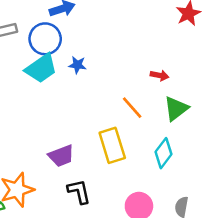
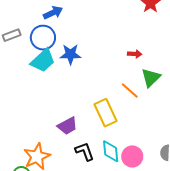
blue star: (77, 65) -> (70, 54), size x1.5
orange line: (132, 108) -> (130, 90), moved
cyan diamond: (163, 153) -> (111, 151), moved, turned -35

